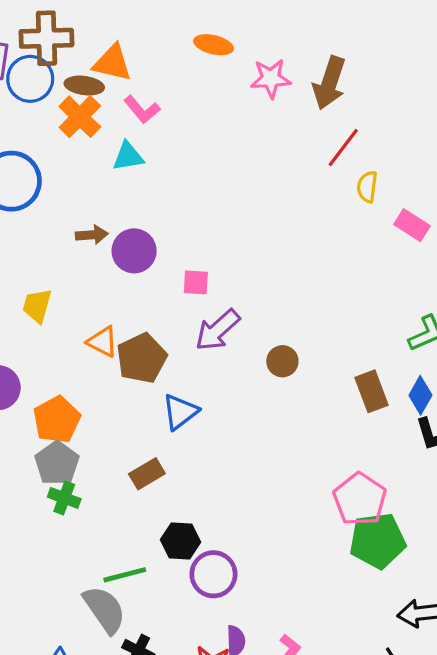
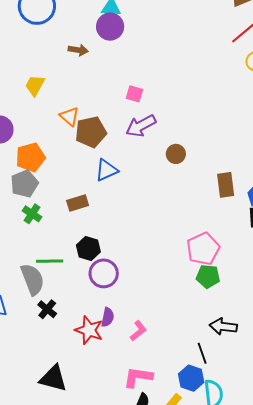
purple circle: (134, 251) -> (110, 27), moved
green cross: (64, 498) -> (32, 214), moved
green pentagon: (377, 541) -> (208, 276), size x0.7

